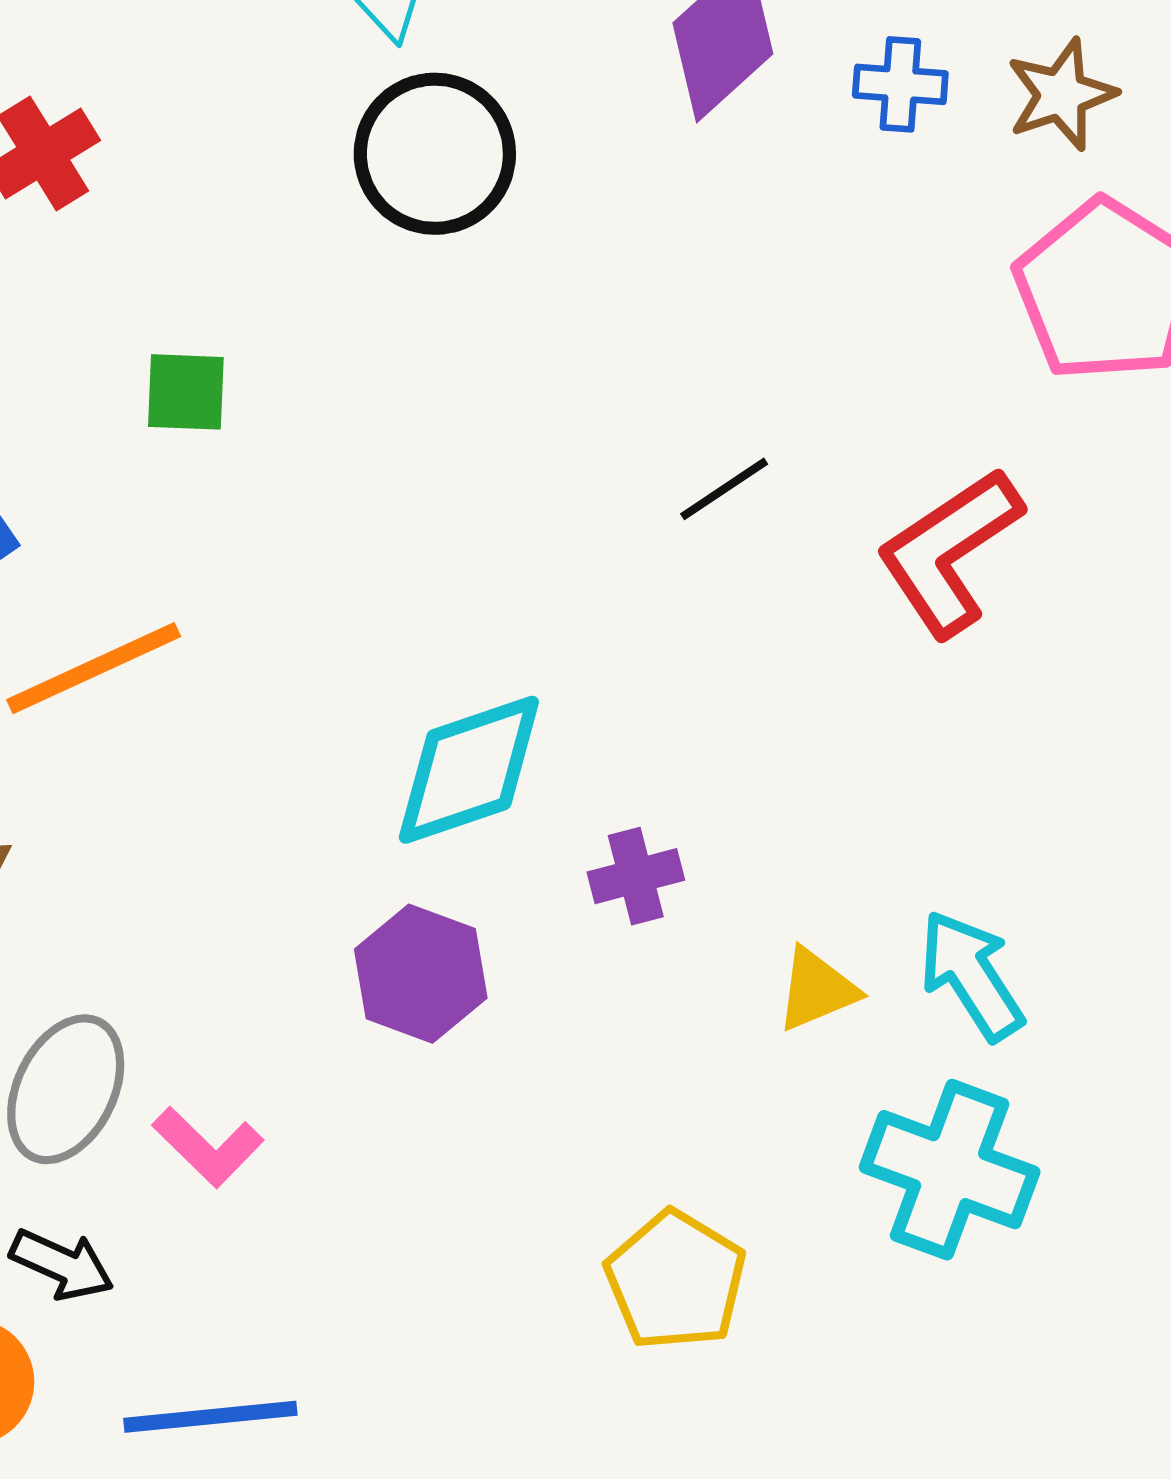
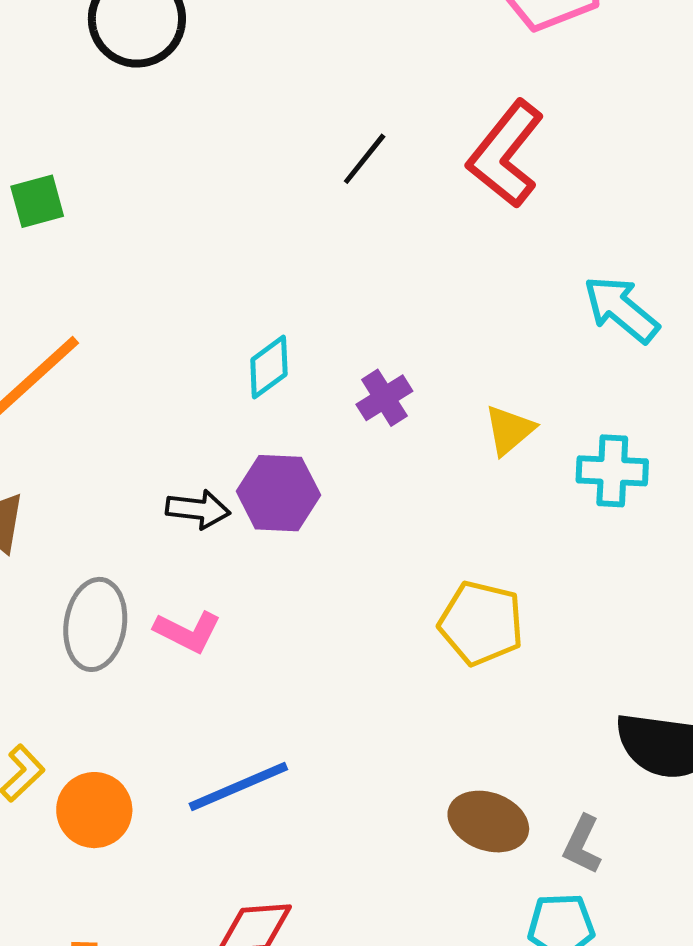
cyan diamond: (469, 770) -> (269, 367), size x0.6
cyan arrow: (971, 975) -> (621, 309), moved
cyan cross: (950, 1170) -> (612, 471), moved, size x0.7
black arrow: (62, 1264) -> (198, 509), moved

